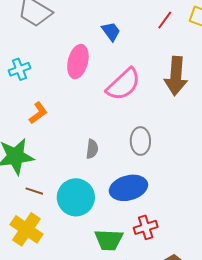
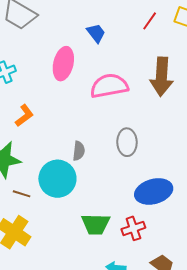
pink semicircle: (123, 84) -> (109, 86), turned -147
blue ellipse: (128, 188) -> (154, 191), moved
cyan circle: (76, 197) -> (57, 179), moved
green trapezoid: (109, 240) -> (96, 224), moved

